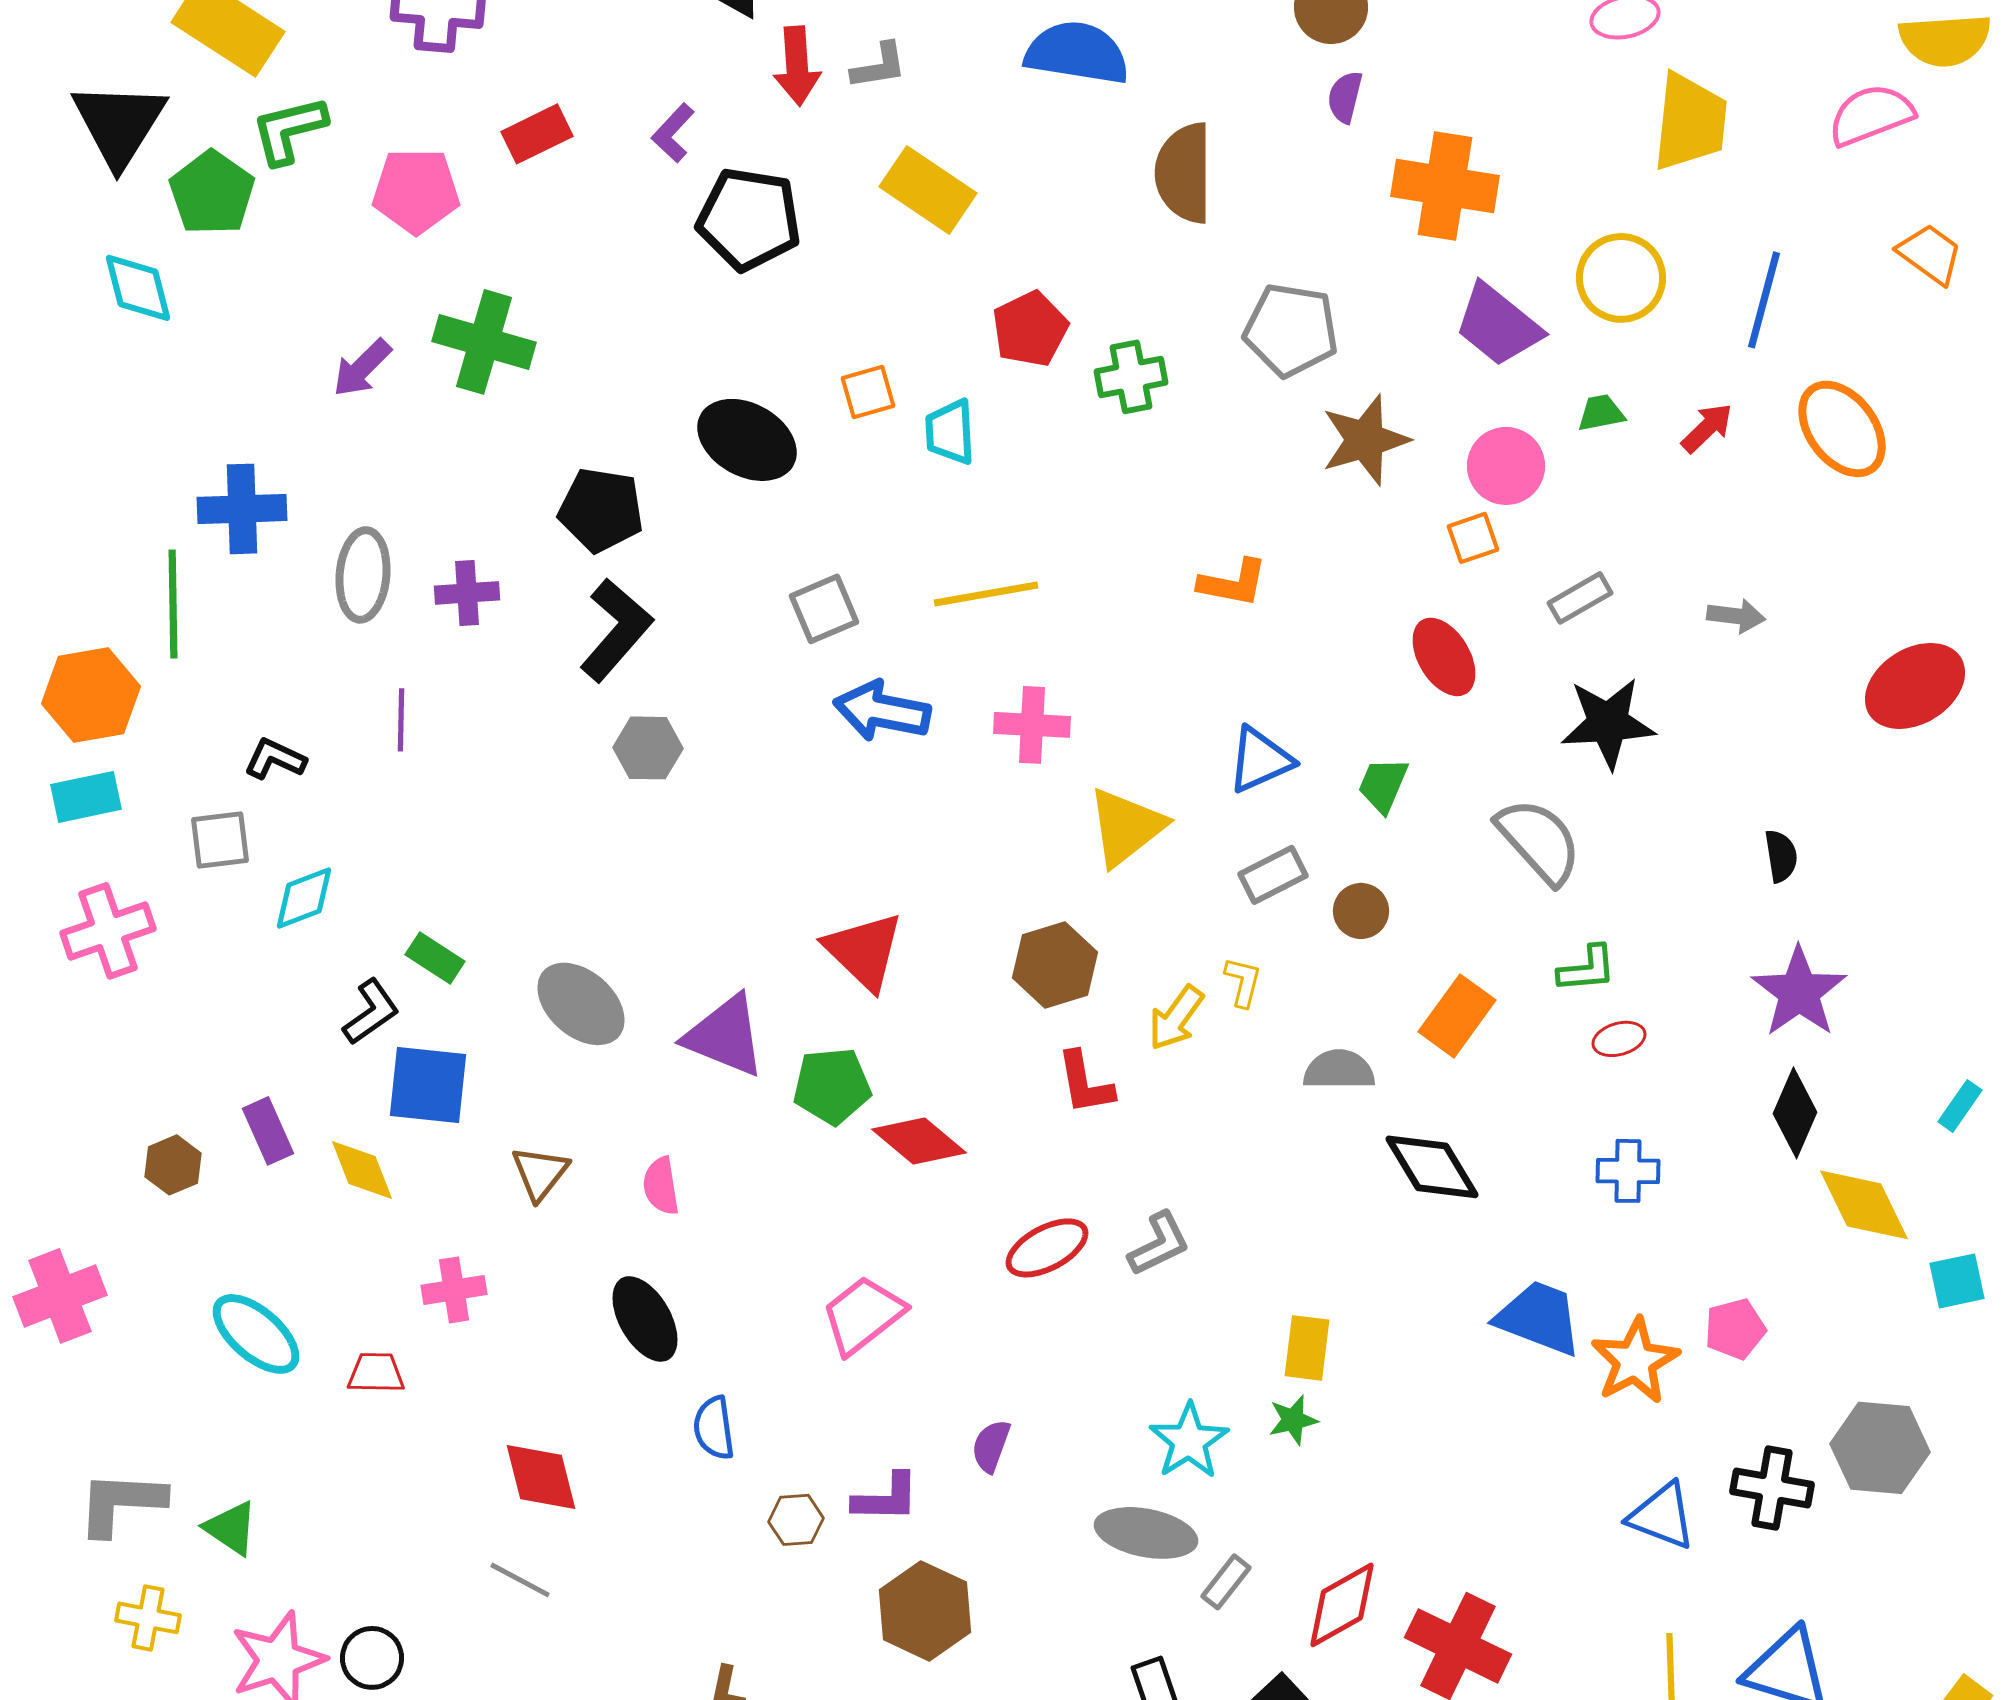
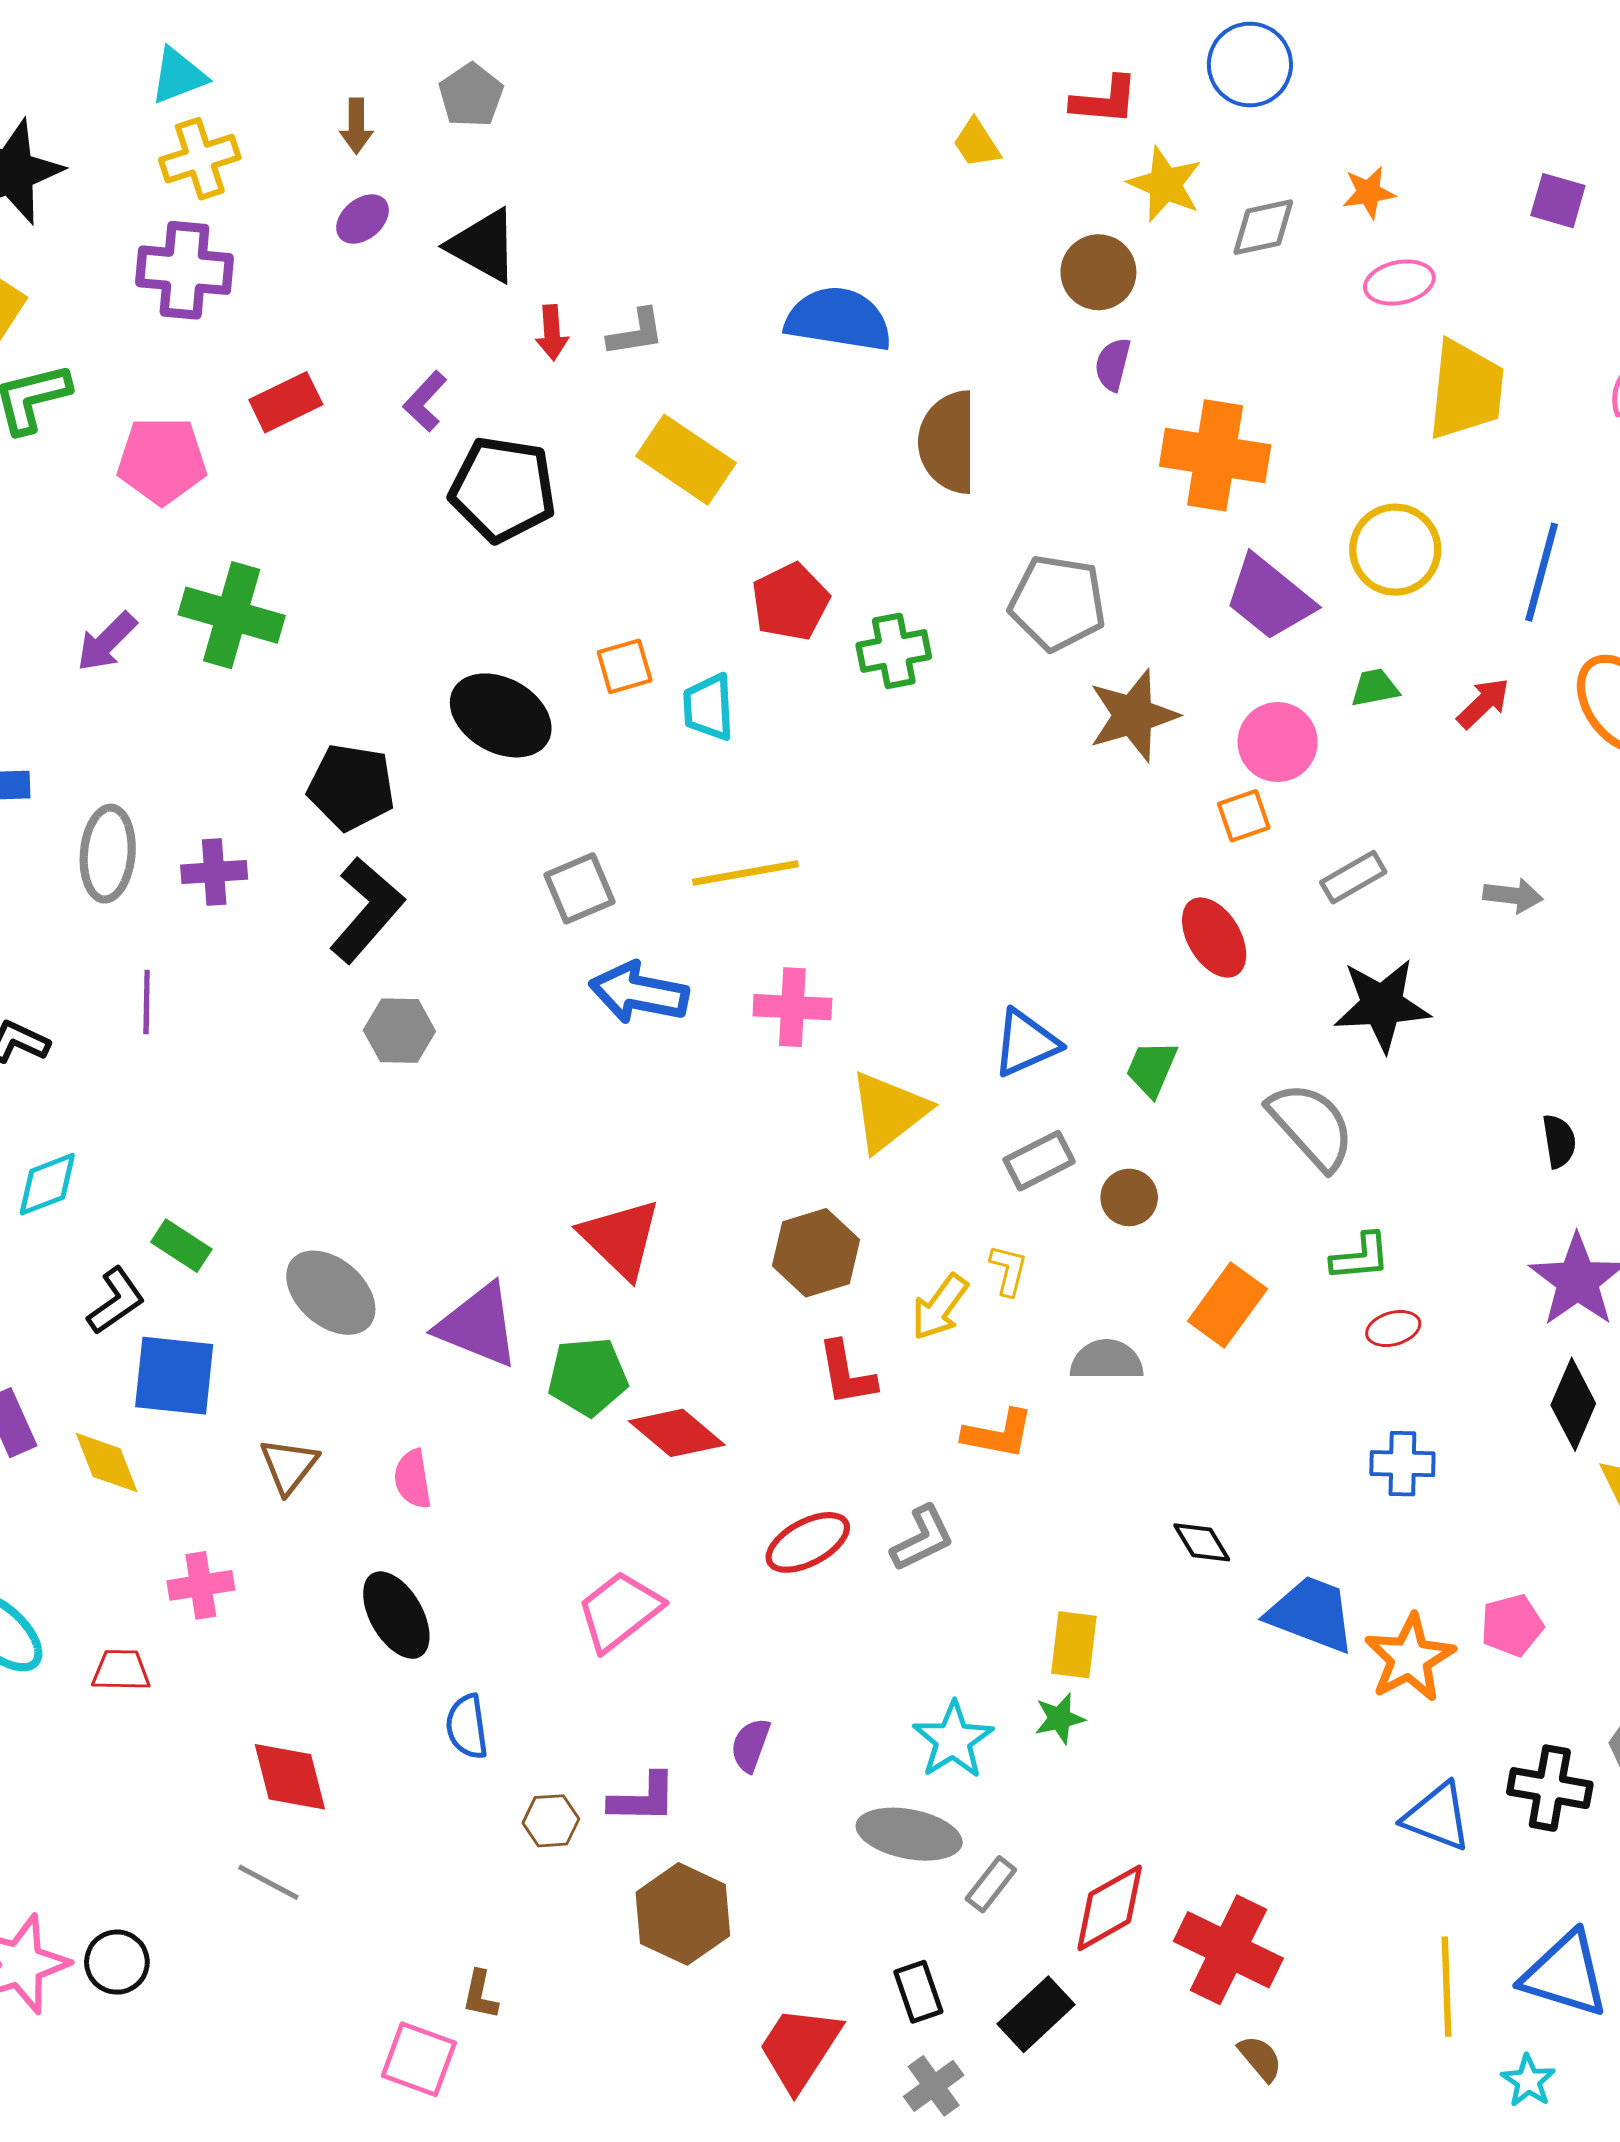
red arrow: (797, 66) -> (552, 333), size x0.7
orange L-shape: (1233, 583) -> (998, 1434), moved
black diamond: (1432, 1167) -> (1202, 1542), moved, size x0.6

